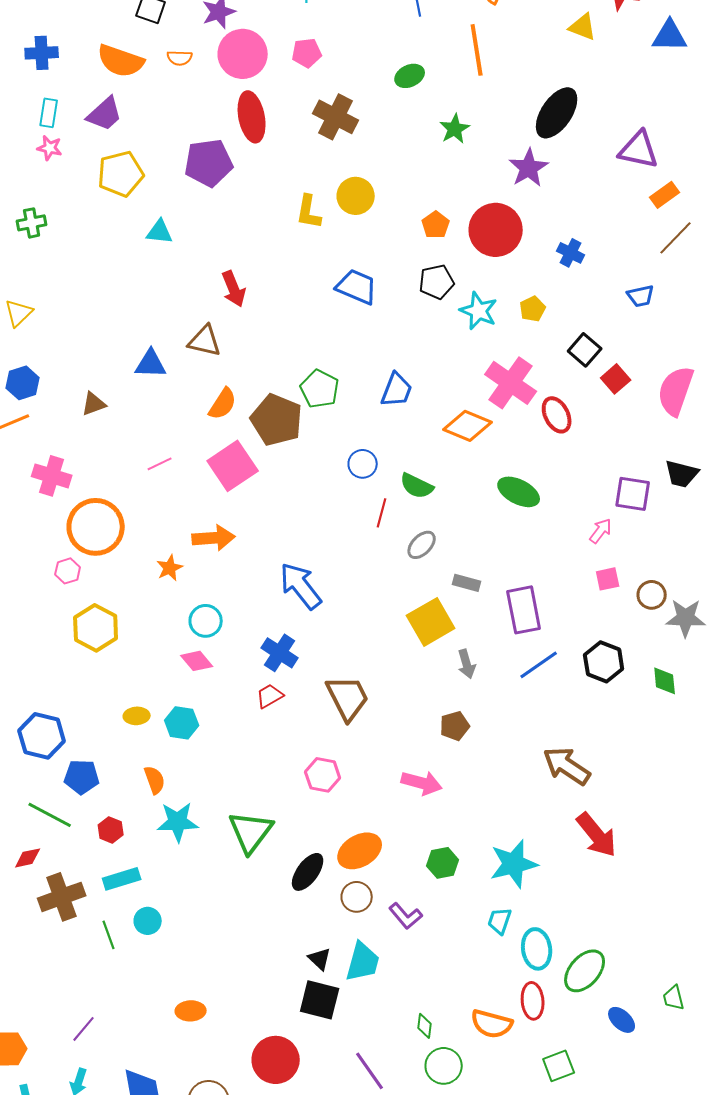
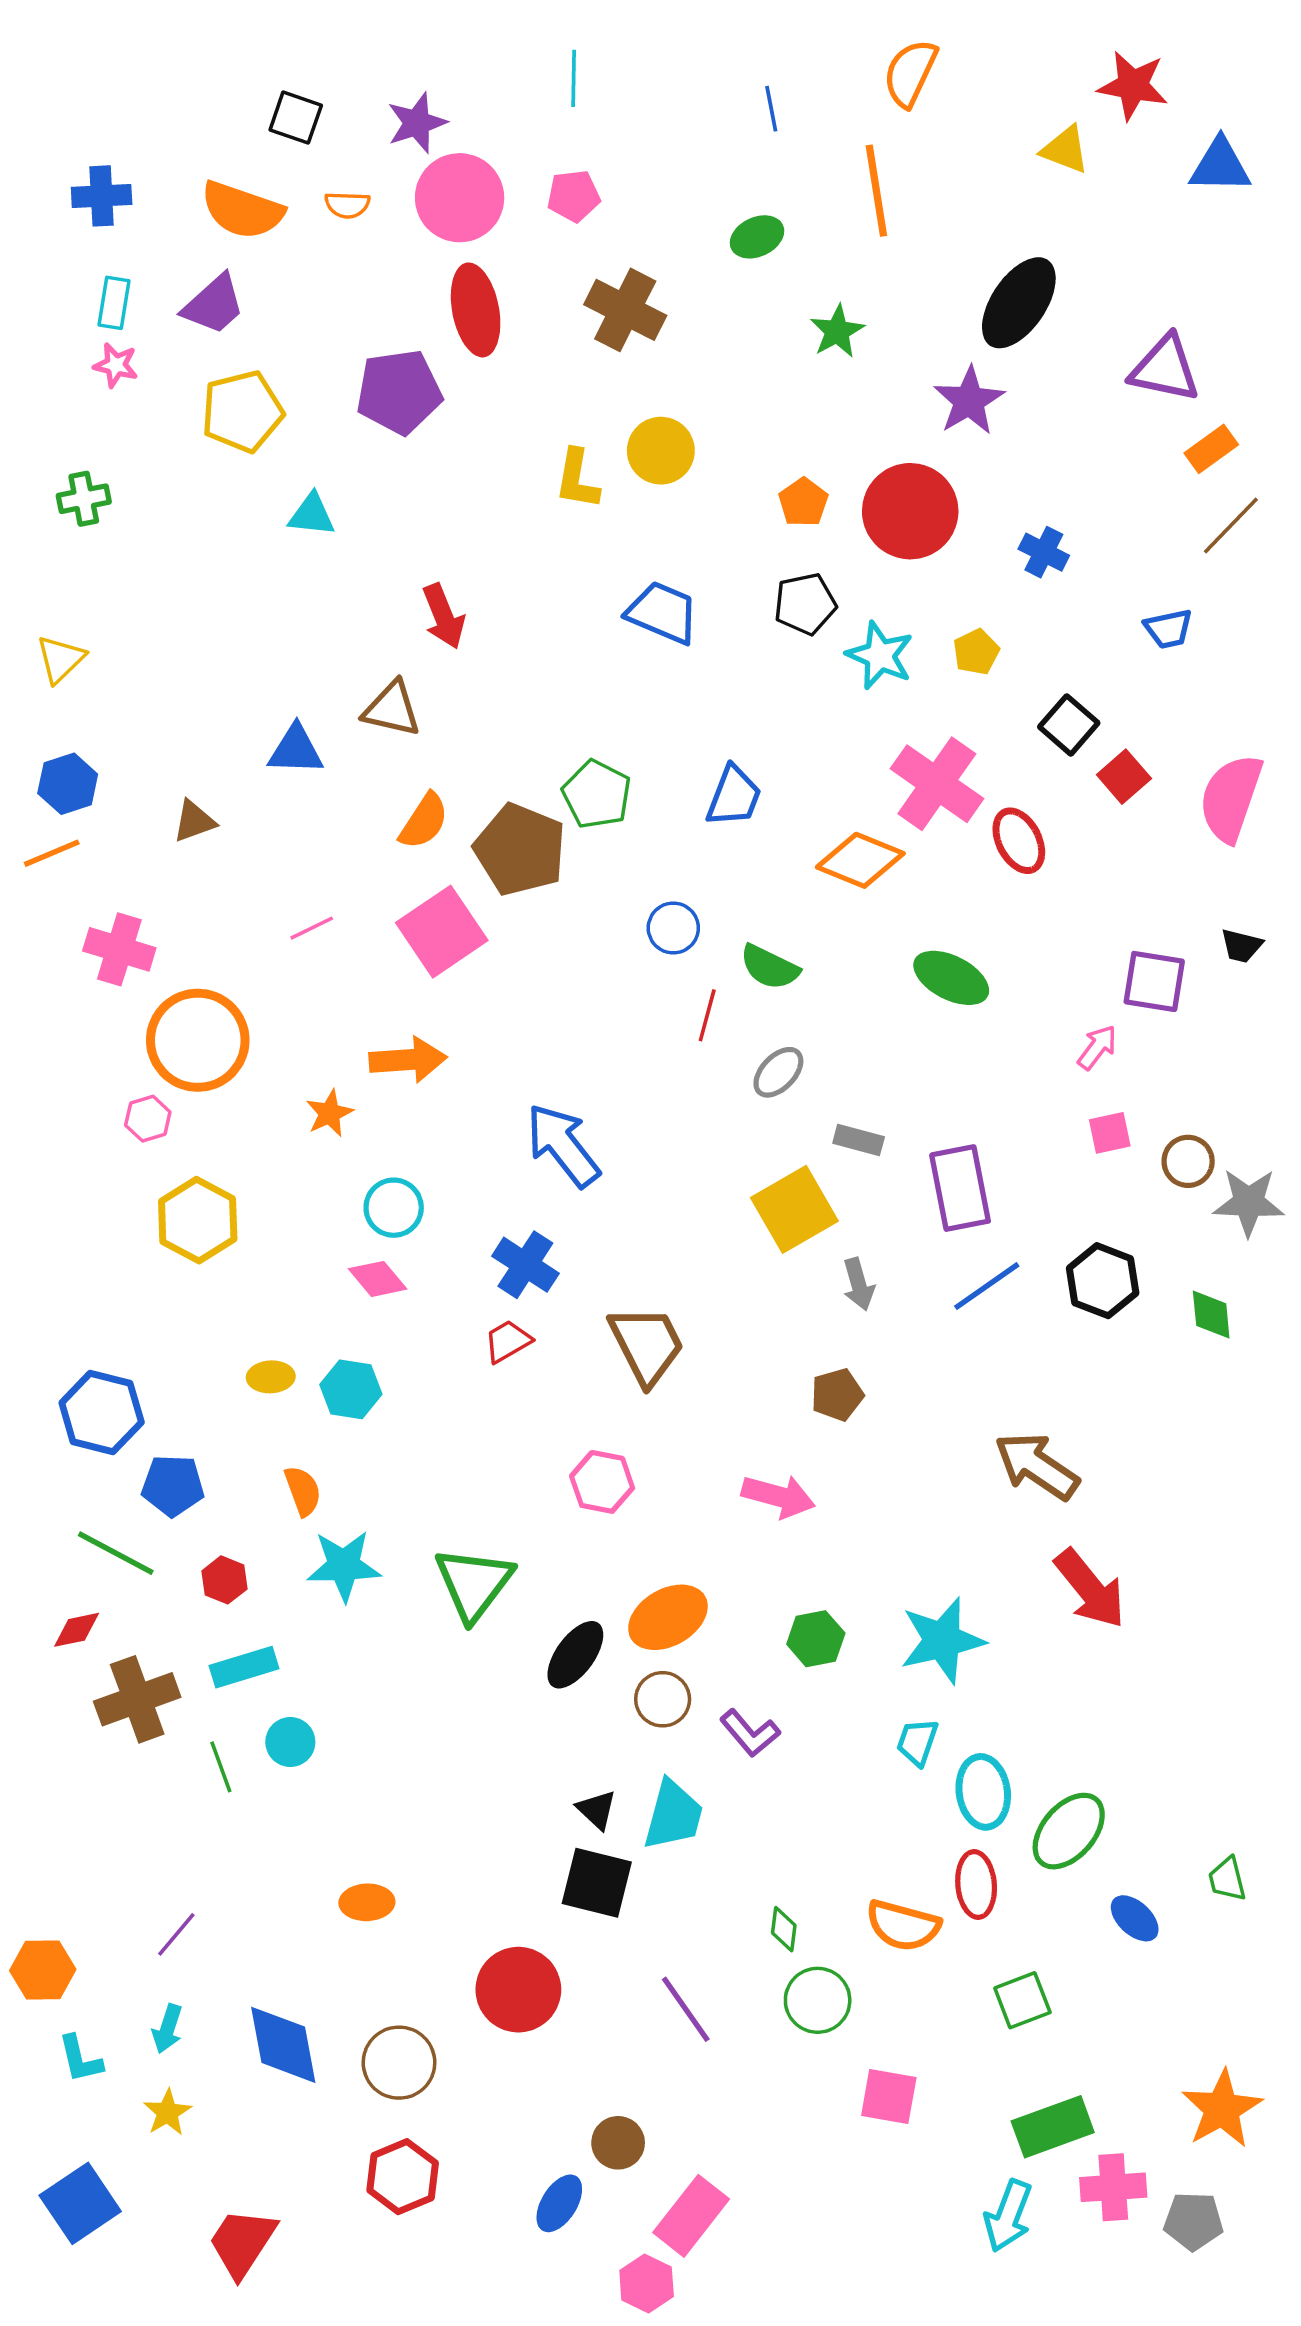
black trapezoid: (682, 474) -> (1242, 946), size x0.7

